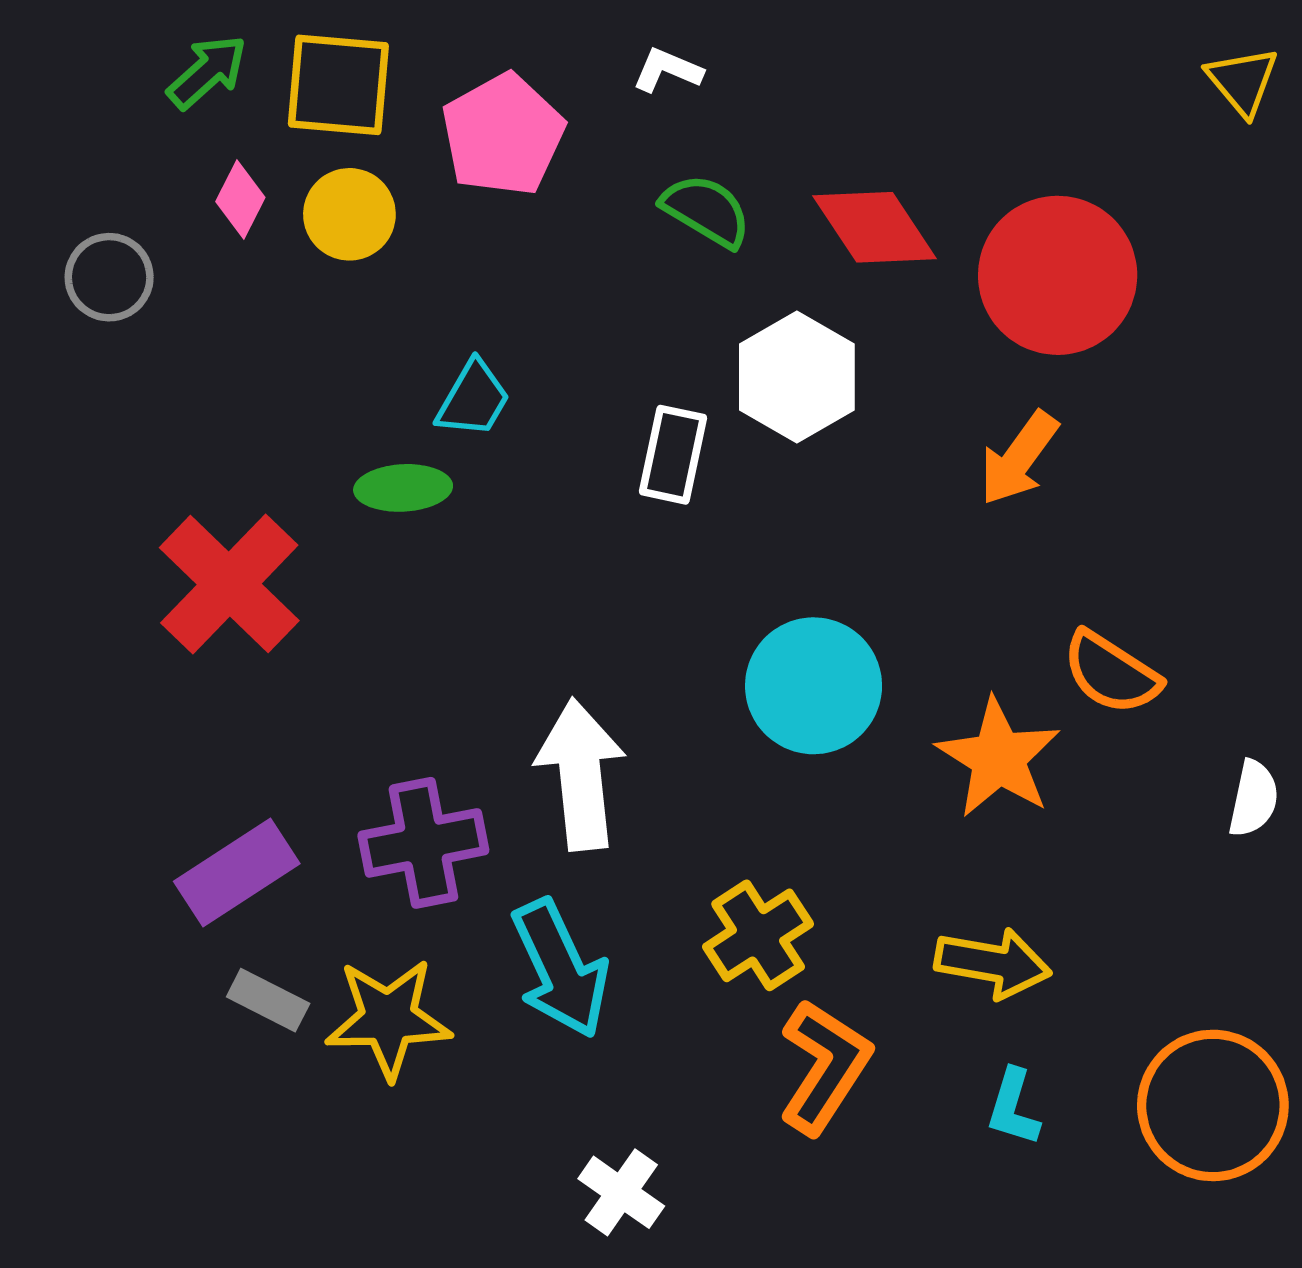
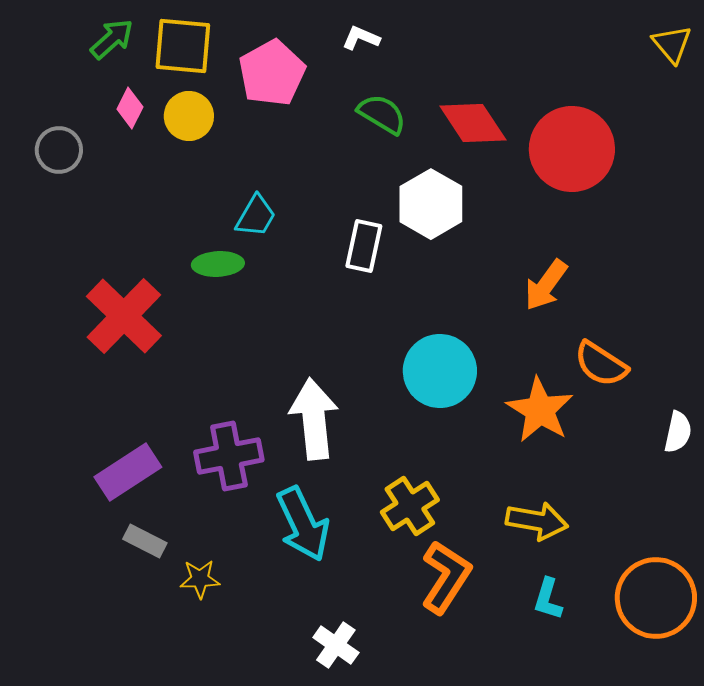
orange arrow: (1019, 458) -> (546, 285), moved
yellow star: (388, 1019) -> (200, 579), moved, size x0.6

